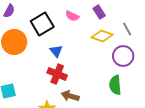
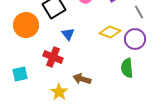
yellow diamond: (102, 36) -> (110, 32), moved
red cross: (57, 74) -> (53, 57), moved

